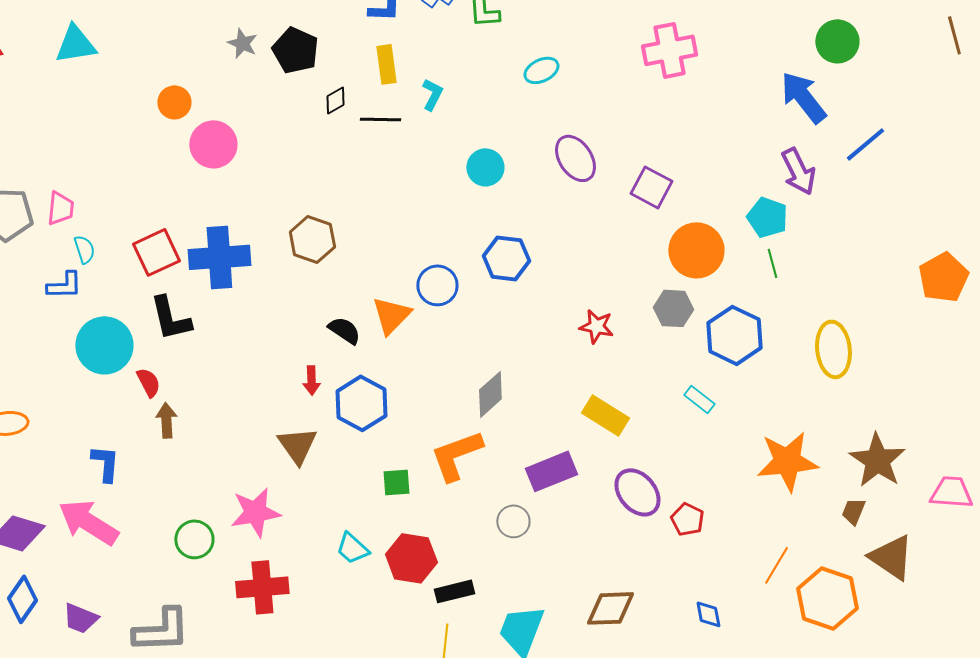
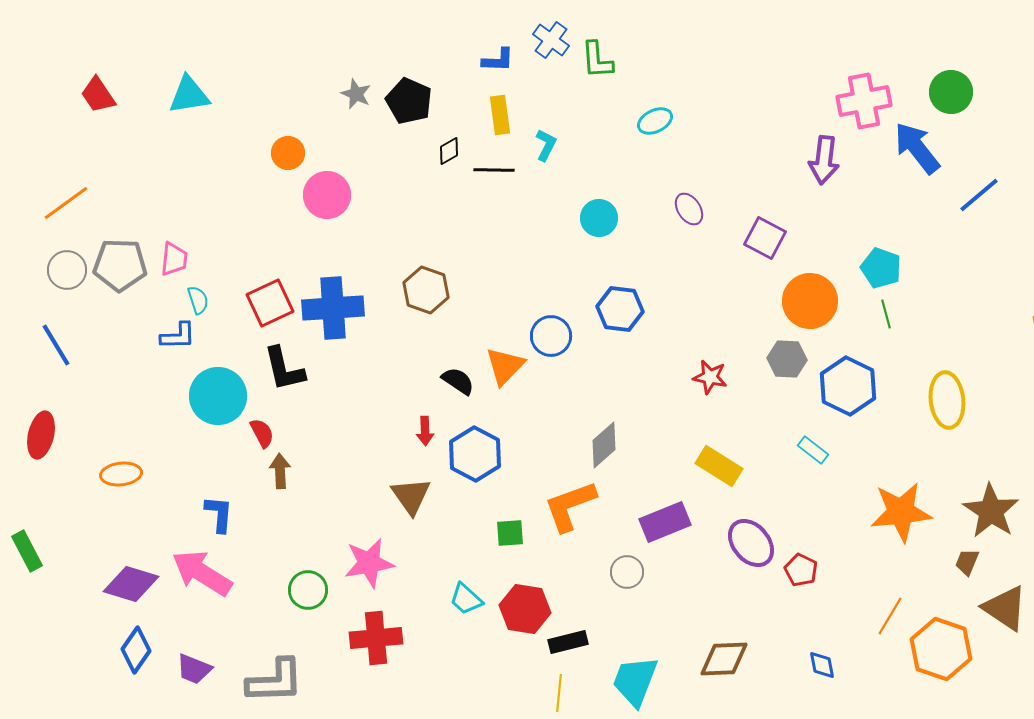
pink cross: (669, 50) -> (864, 101), moved
purple ellipse: (575, 158) -> (689, 209), size x0.7
purple arrow: (798, 171) -> (824, 160), moved, turned 33

